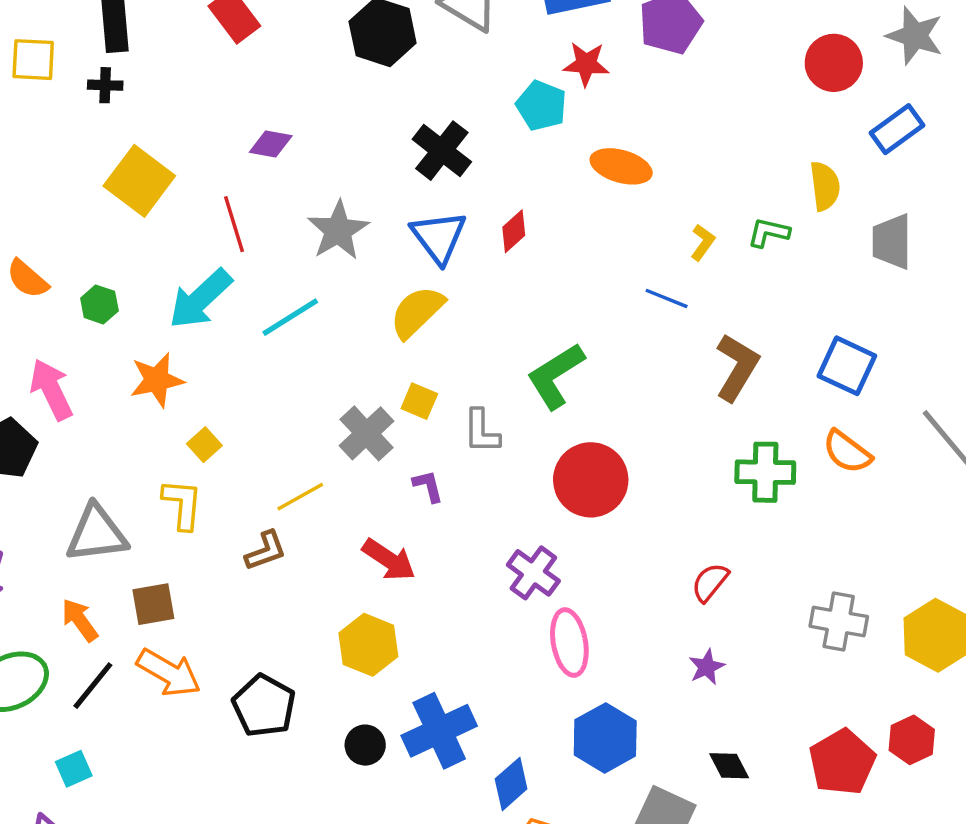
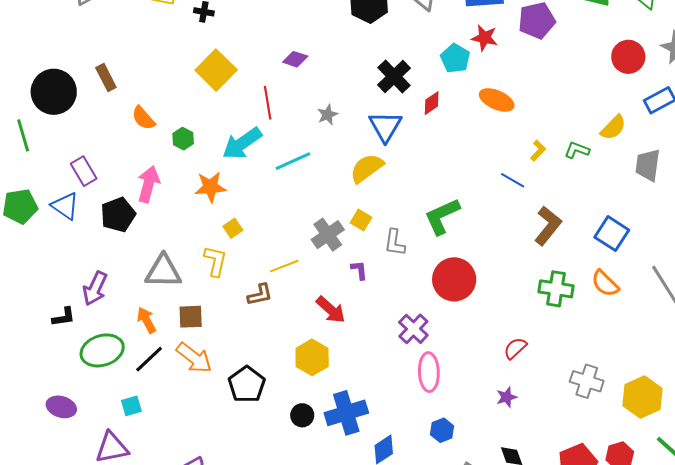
yellow semicircle: (825, 186) -> (613, 128), turned 44
gray star: (338, 230) -> (327, 115), size x0.6
red diamond: (514, 231) -> (432, 103), moved
pink arrow: (51, 389) -> (148, 184), turned 33
blue hexagon: (605, 738) -> (442, 430), size x0.6

